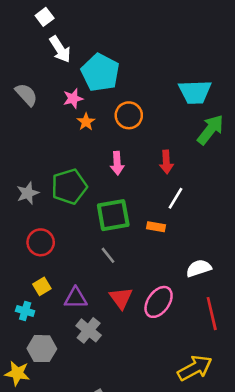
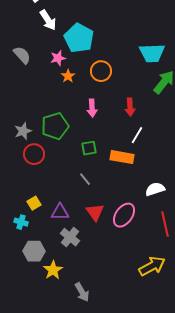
green square: (113, 215) -> (89, 148), size x0.6
orange rectangle: (156, 227) -> (122, 157), size x1.6
red circle: (41, 242) -> (34, 154), moved
yellow star: (17, 373) -> (53, 270), moved, turned 30

